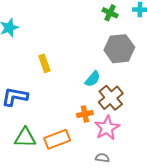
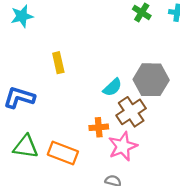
gray hexagon: (119, 49) -> (151, 80), moved
orange rectangle: (57, 139) -> (63, 153), turned 35

